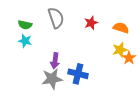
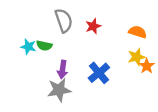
red star: (91, 23) -> (93, 26), moved
green semicircle: (25, 25) -> (44, 46), moved
blue cross: (78, 74) -> (99, 73), moved, turned 36

